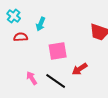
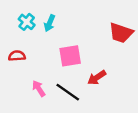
cyan cross: (14, 16) -> (27, 22), moved
red semicircle: (21, 37) -> (17, 56), moved

